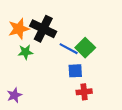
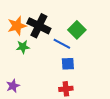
green square: (85, 48) -> (77, 30), moved
red cross: (84, 92) -> (66, 89), moved

